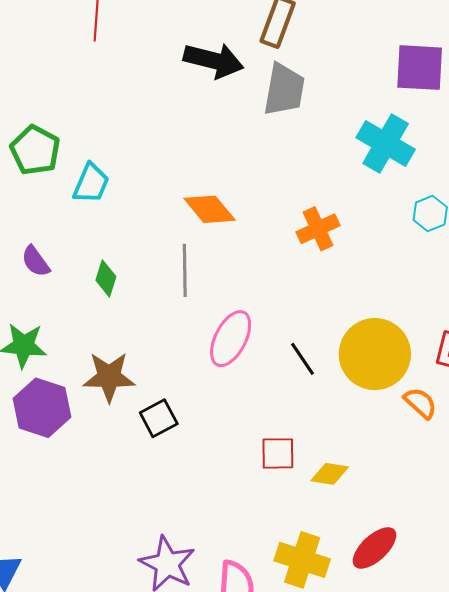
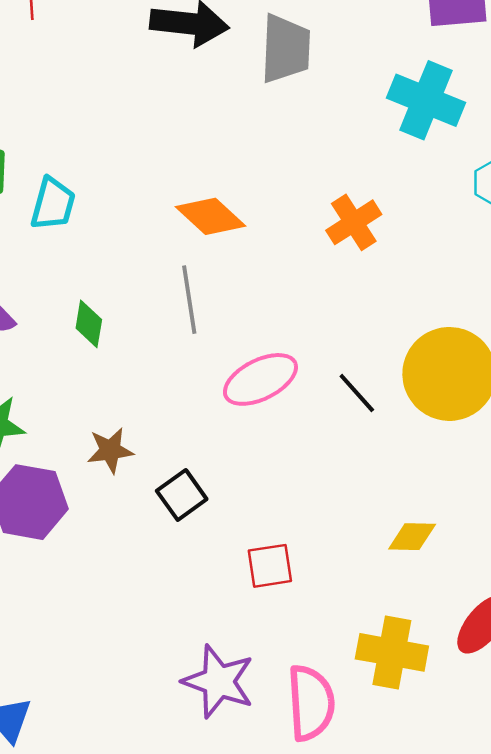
pink ellipse: (231, 339) -> (260, 379), turned 44
brown star: (109, 377) -> (110, 450), size x0.7
red square: (278, 453) -> (270, 566), moved

